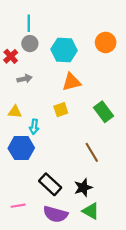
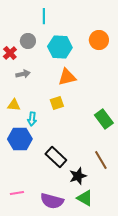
cyan line: (29, 23) -> (44, 16), moved
green rectangle: (103, 112) -> (104, 119), moved
brown line: (92, 152) -> (101, 160), moved
black rectangle: (50, 184) -> (56, 157), moved

